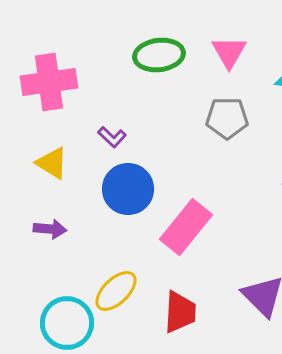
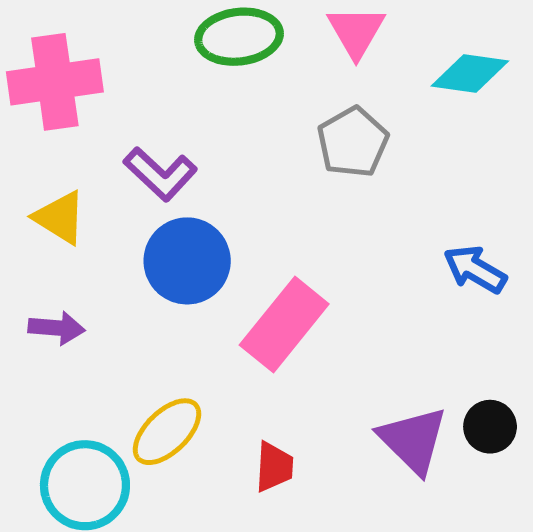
gray pentagon: (227, 118) -> (353, 142), turned -30
purple L-shape: (112, 137) -> (160, 174), size x1.5
red trapezoid: (180, 312) -> (274, 467), size x0.7

